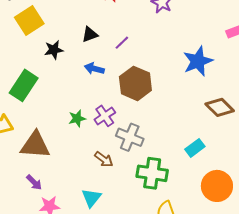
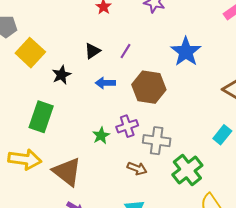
blue star: (198, 61) -> (186, 52), moved
purple cross: (105, 116) -> (127, 126), turned 30
brown triangle: (35, 145) -> (67, 172), turned 48
green cross: (152, 173) -> (187, 170), turned -32

